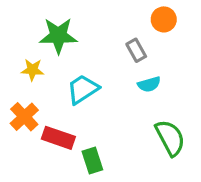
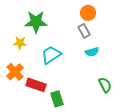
orange circle: (164, 19) -> (88, 13), moved
green semicircle: (170, 138) -> (105, 85), size x0.7

